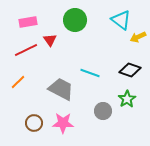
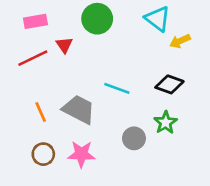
orange line: (18, 82) -> (41, 112), moved, turned -70

